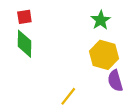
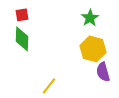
yellow line: (68, 96) -> (49, 86), moved

